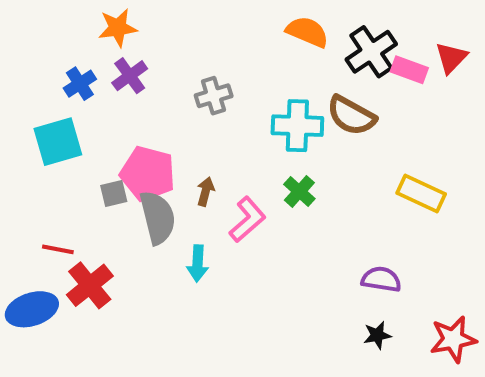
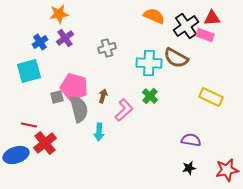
red triangle: (451, 58) -> (212, 18), moved, turned 42

